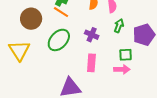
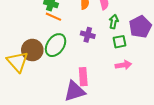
brown circle: (31, 19) -> (32, 50), moved
green square: (126, 55) -> (120, 42), moved
pink rectangle: (91, 63) -> (83, 77), moved

